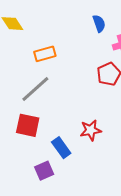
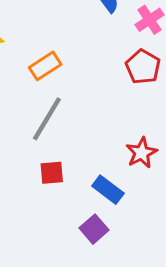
red square: (28, 125) -> (52, 173), size x0.7

